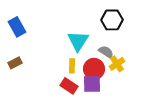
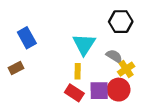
blue rectangle: (17, 27) -> (27, 38), moved
red circle: (94, 69) -> (119, 90), moved

